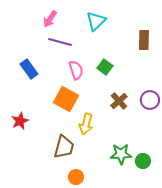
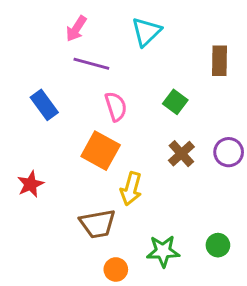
green square: (105, 67) -> (175, 102), moved
brown trapezoid: (64, 147) -> (98, 224), turned 65
green star: (121, 154) -> (163, 251), moved

